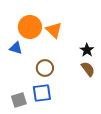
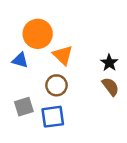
orange triangle: (54, 30) -> (63, 55), moved
gray square: (19, 100) -> (24, 107), moved

